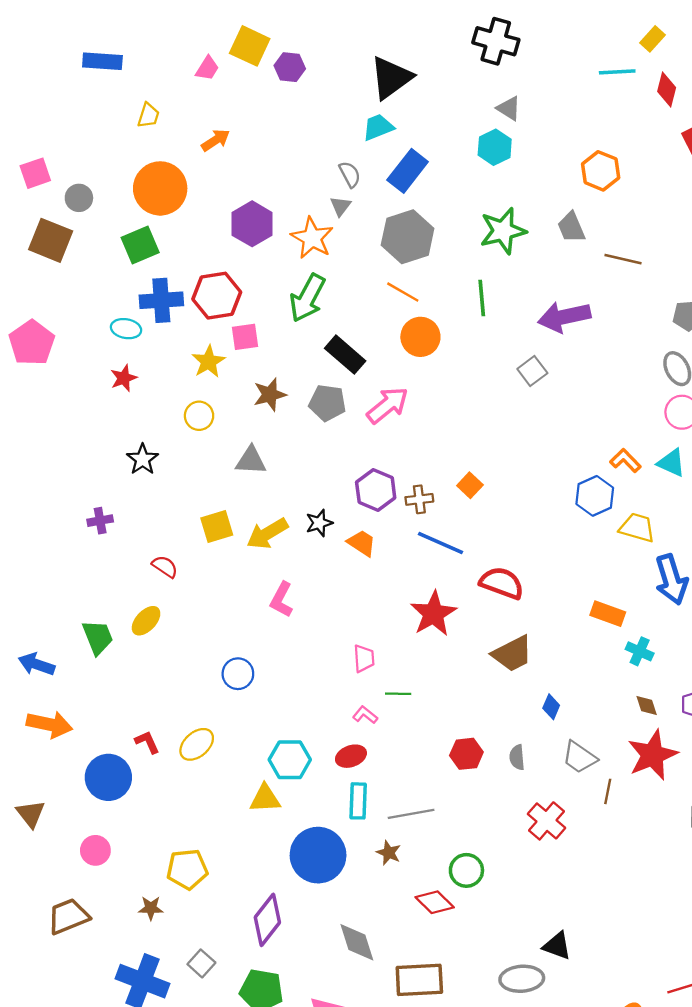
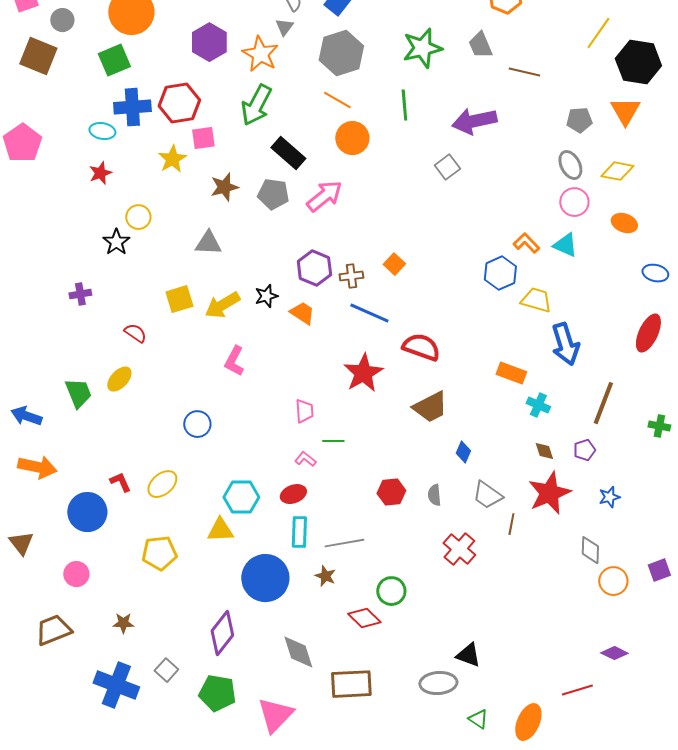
yellow circle: (199, 416) -> (138, 217), moved
yellow pentagon: (187, 869) -> (159, 553), moved

